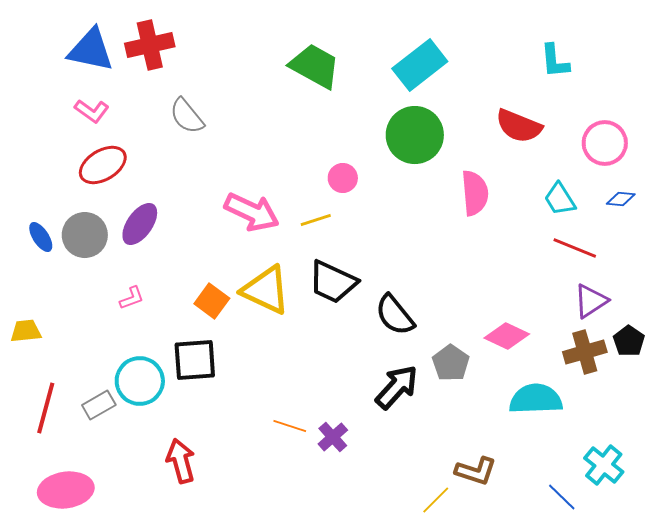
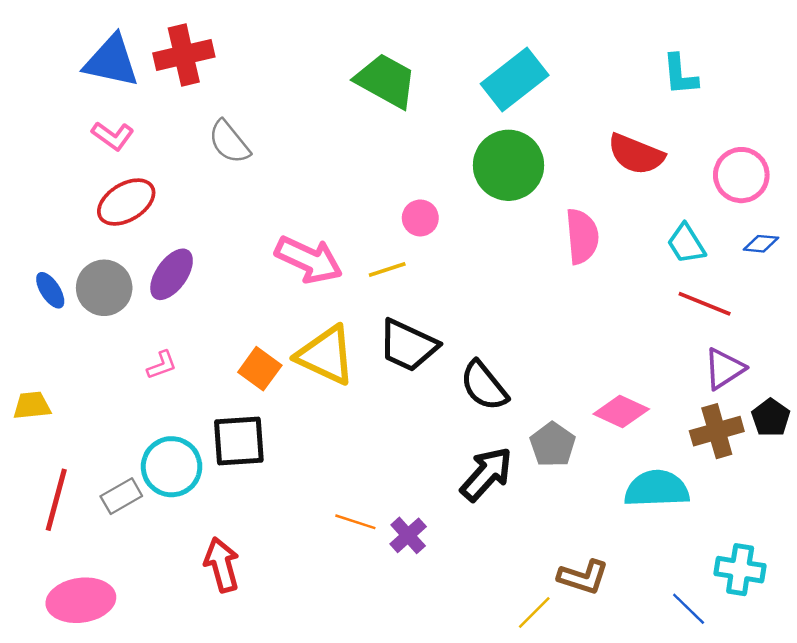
cyan cross: (604, 465) -> (740, 570), turned -30

